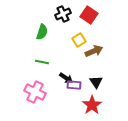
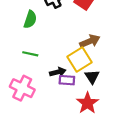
yellow square: (79, 40) -> (79, 60), moved, size x1.5
black arrow: (66, 78) -> (58, 72), turned -48

